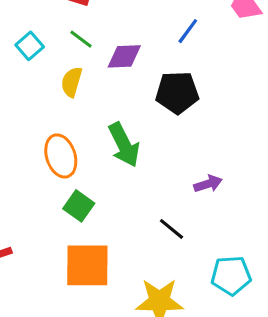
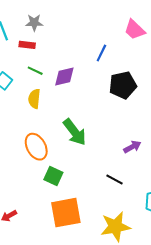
black pentagon: (177, 93) -> (123, 85), moved

